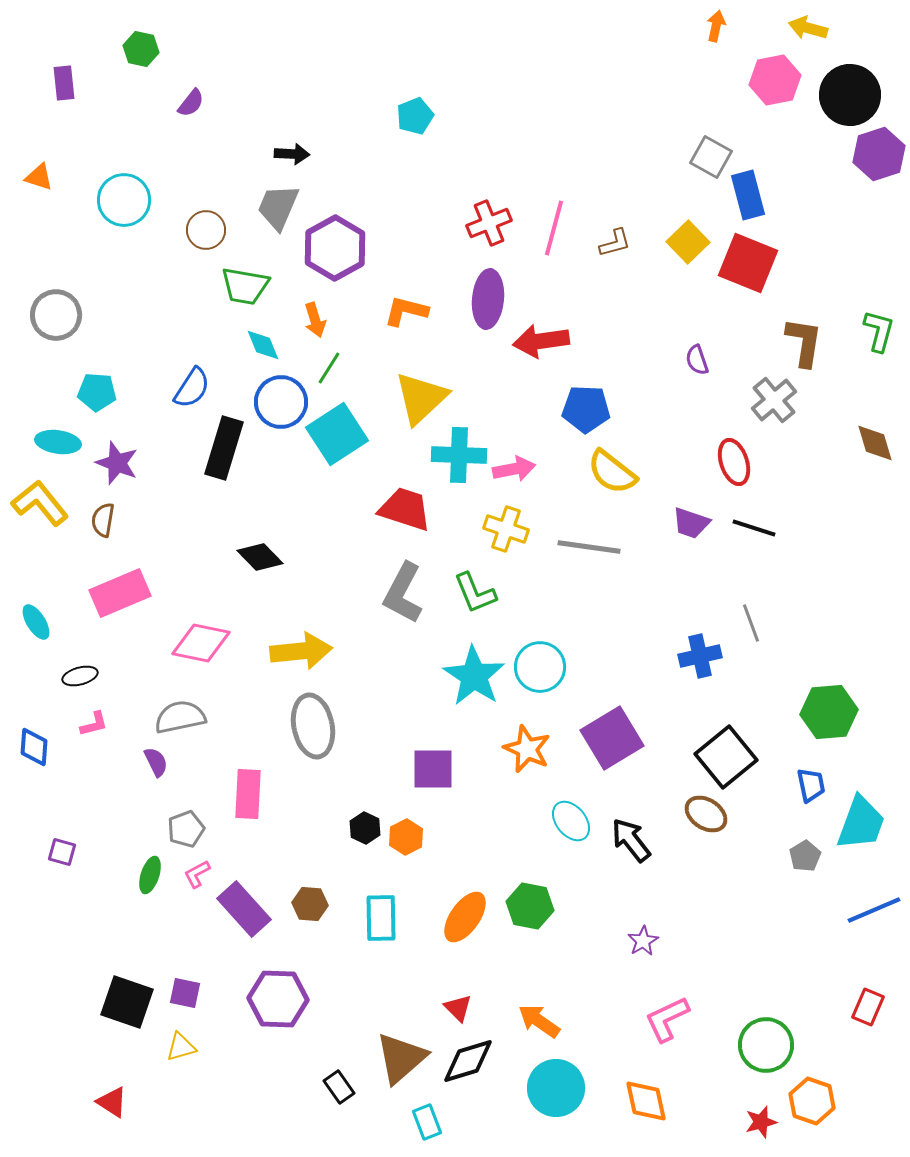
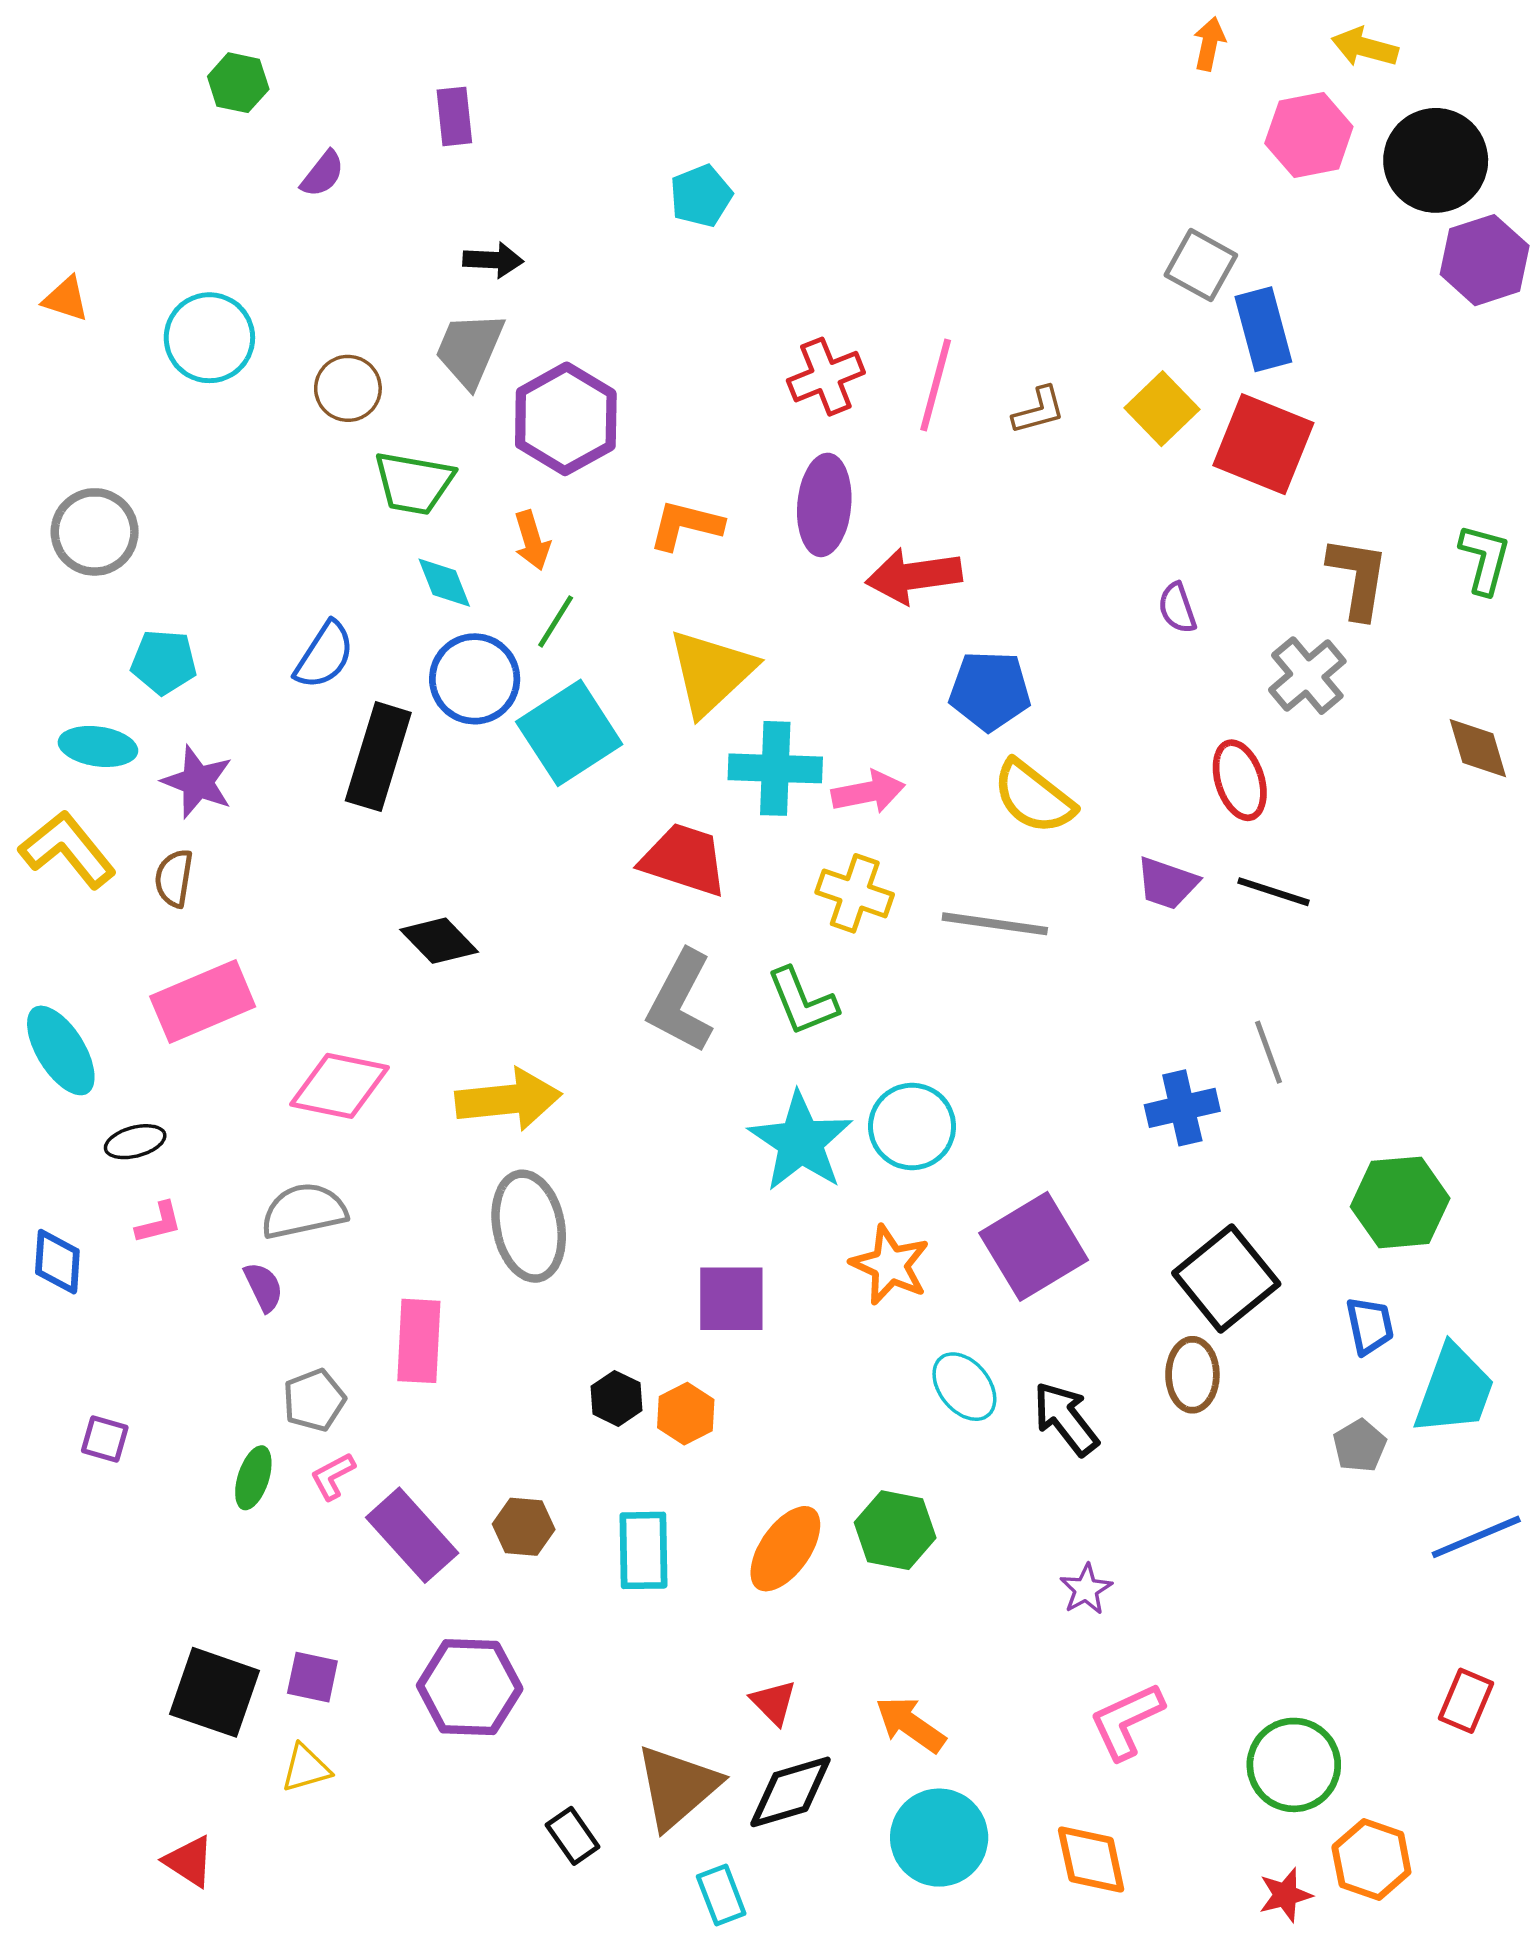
purple rectangle: (64, 83) -> (454, 116), moved
cyan ellipse: (36, 622) -> (61, 1050), size x1.5
brown ellipse: (706, 814) -> (1192, 1375), turned 57

